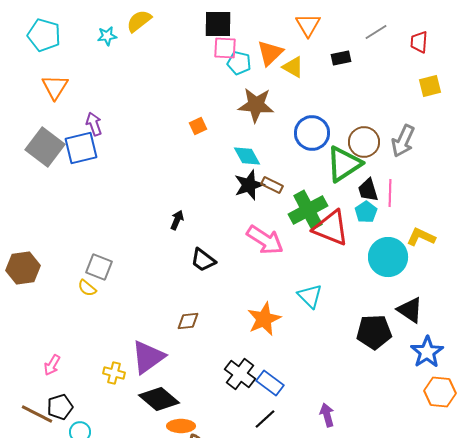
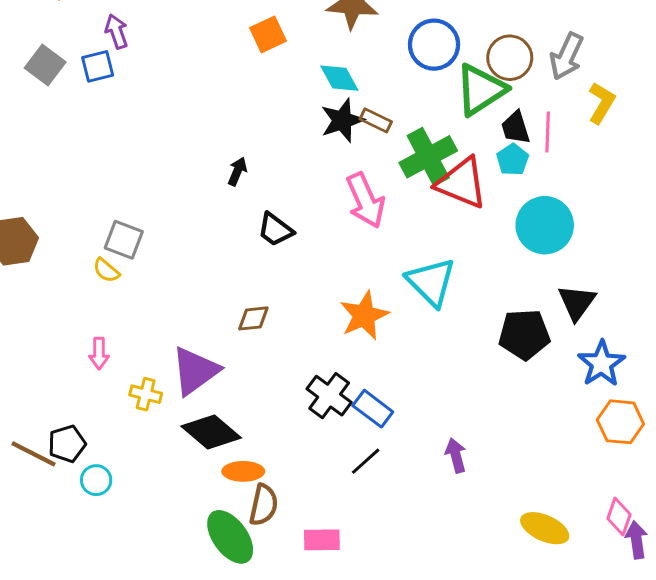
orange square: (198, 126) -> (268, 34), size x1.4
gray square: (45, 147) -> (45, 65), size x0.7
blue square: (81, 148) -> (98, 66), size x0.7
yellow L-shape: (421, 237) -> (602, 103), moved, turned 96
pink arrow: (265, 240) -> (366, 200), turned 33
cyan triangle: (310, 296) -> (431, 282), size x1.4
black triangle: (410, 310) -> (577, 302), turned 32
pink arrow: (52, 365) -> (99, 353), moved, turned -30

